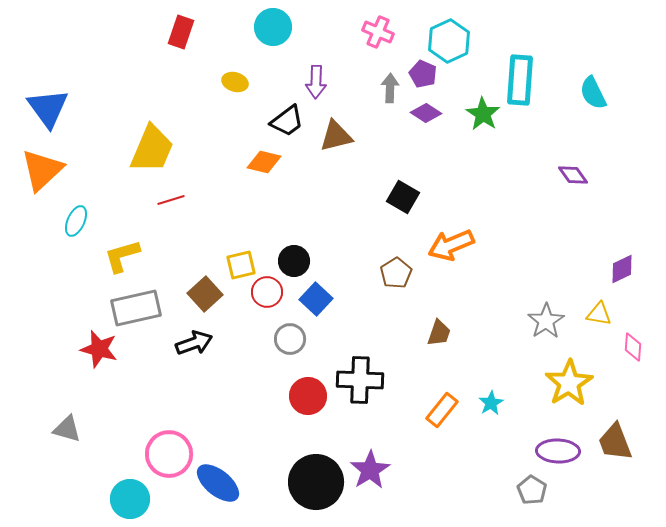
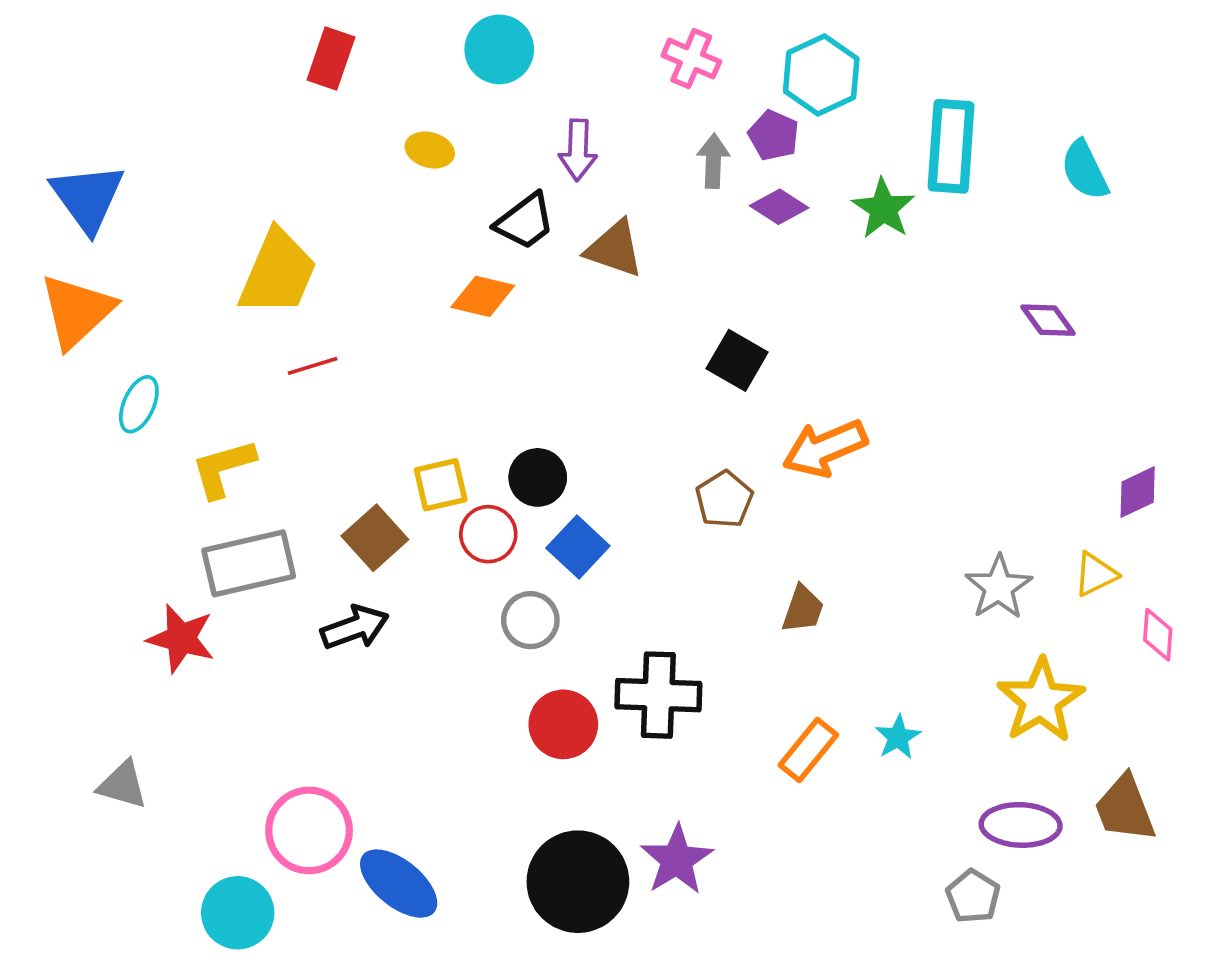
brown triangle: (336, 136) -> (614, 249), turned 33
yellow triangle: (599, 314) -> (1096, 574), turned -36

